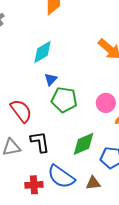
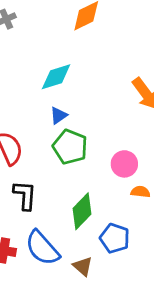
green diamond: (83, 144) -> (82, 211), turned -36
brown triangle: (93, 183) -> (83, 266), turned 35

